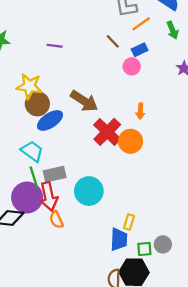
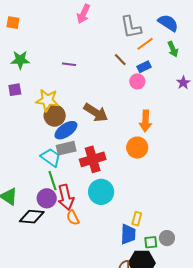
orange arrow: (140, 111) -> (145, 121), size x1.5
red cross: (107, 132) -> (93, 159), moved, turned 30
gray rectangle: (55, 174) -> (66, 148), moved
purple circle: (27, 197) -> (47, 198), size x0.7

